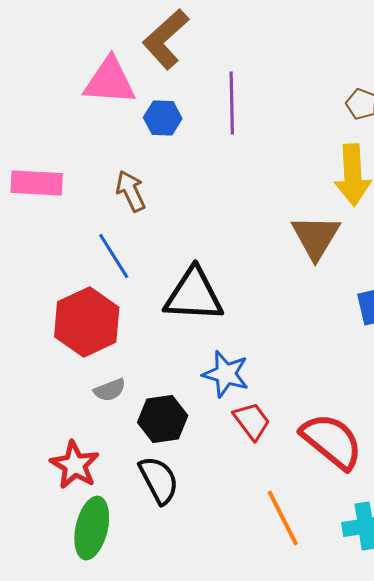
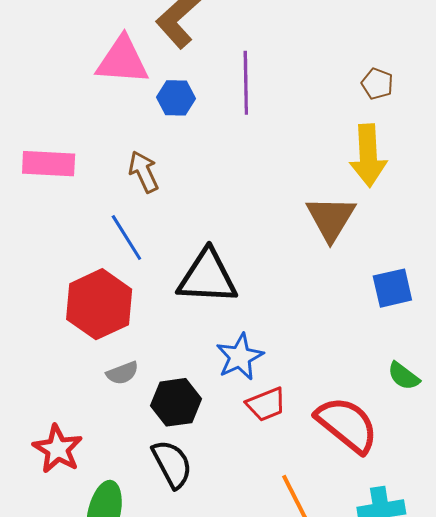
blue star: (226, 374) -> (240, 357), turned 30
red trapezoid: (252, 421) -> (266, 404), turned 105
red star: (75, 465) -> (58, 449), moved

